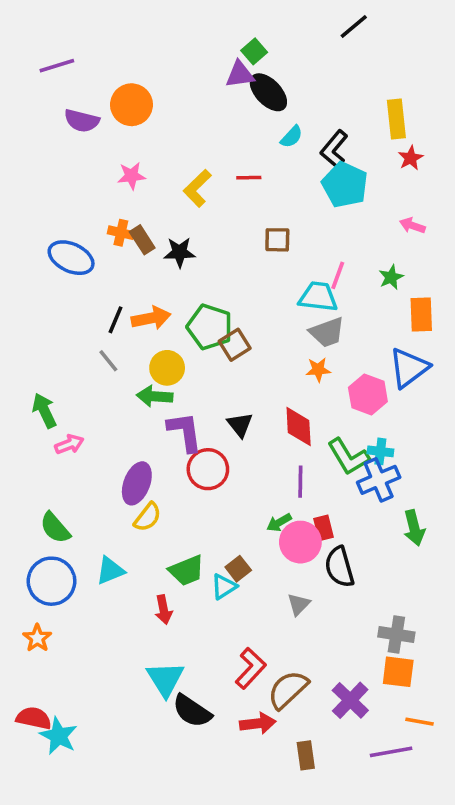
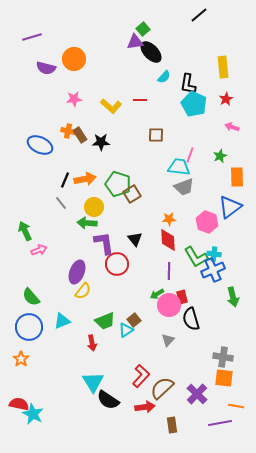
black L-shape: (334, 149) -> (188, 84), turned -30
red star: (411, 158) -> (226, 99), moved
yellow L-shape: (197, 188) -> (111, 106), turned -95
orange star: (318, 370) -> (169, 219), moved

